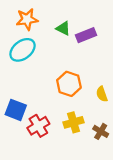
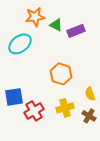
orange star: (27, 19) -> (35, 17), moved
yellow semicircle: (102, 94) -> (90, 94), moved
blue square: (16, 110) -> (14, 97), turned -30

